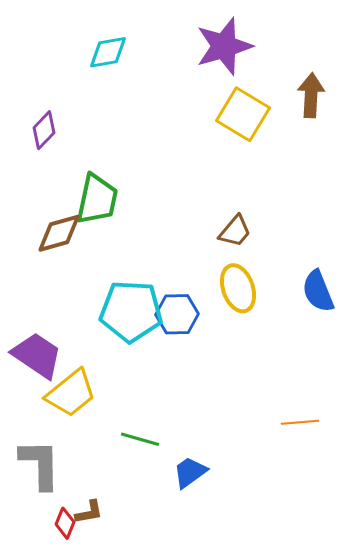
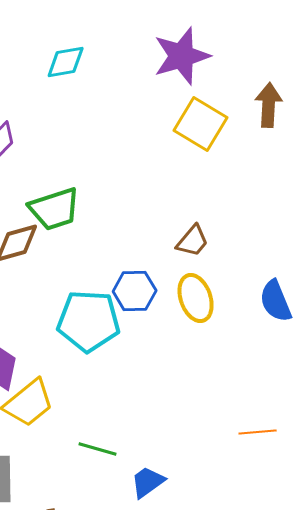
green trapezoid: (97, 199) -> (55, 209), turned 60
blue hexagon: (177, 314) -> (135, 291), moved

